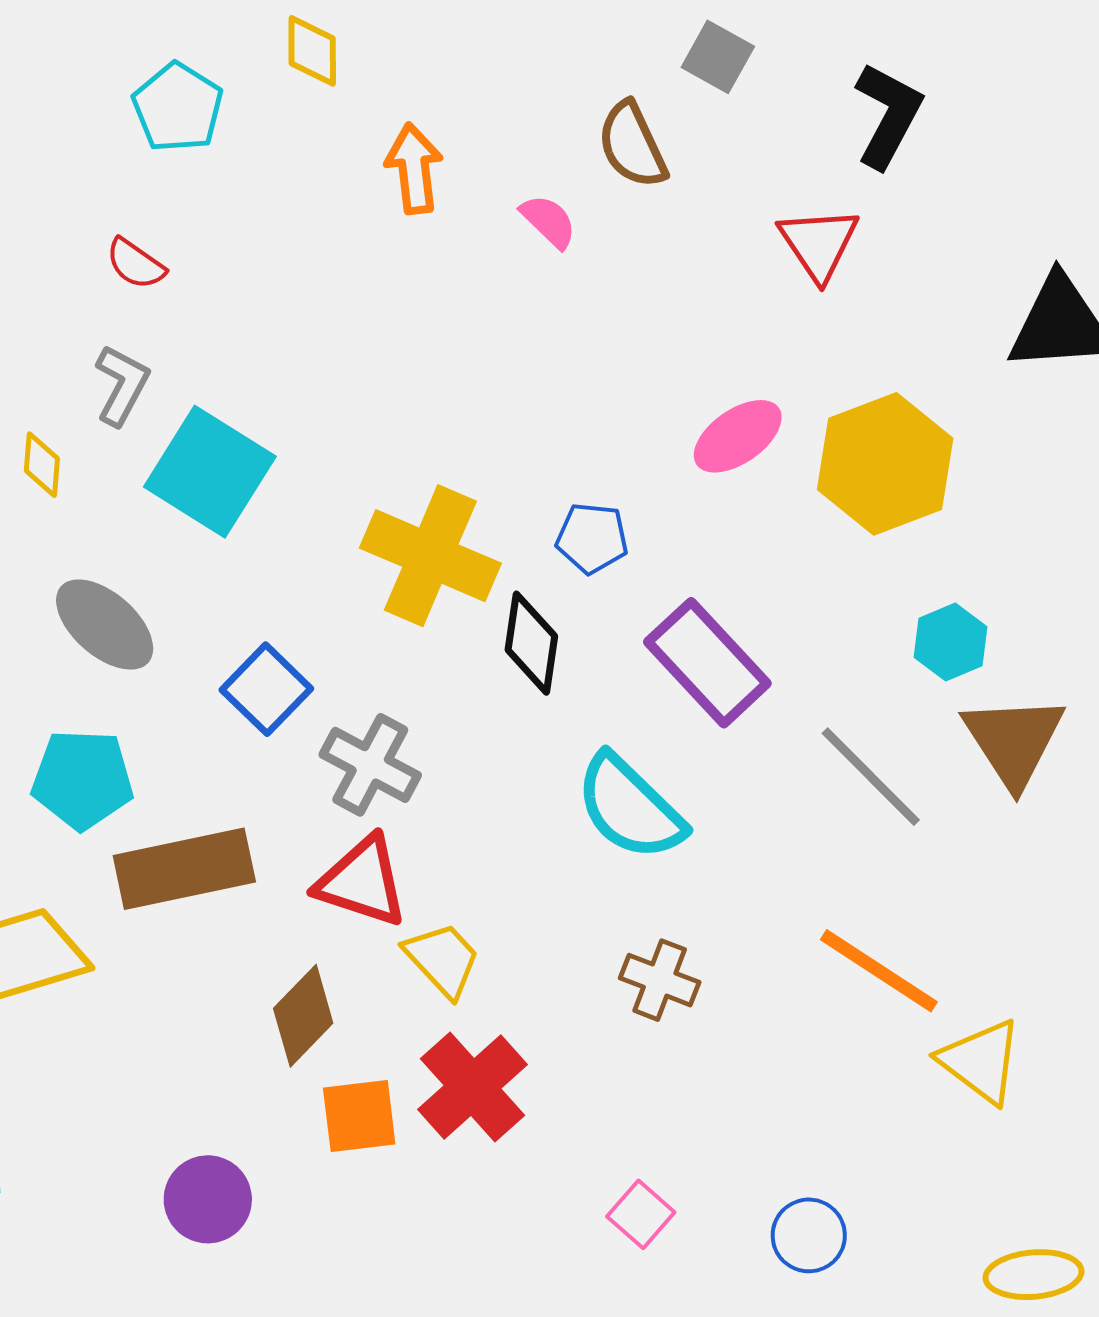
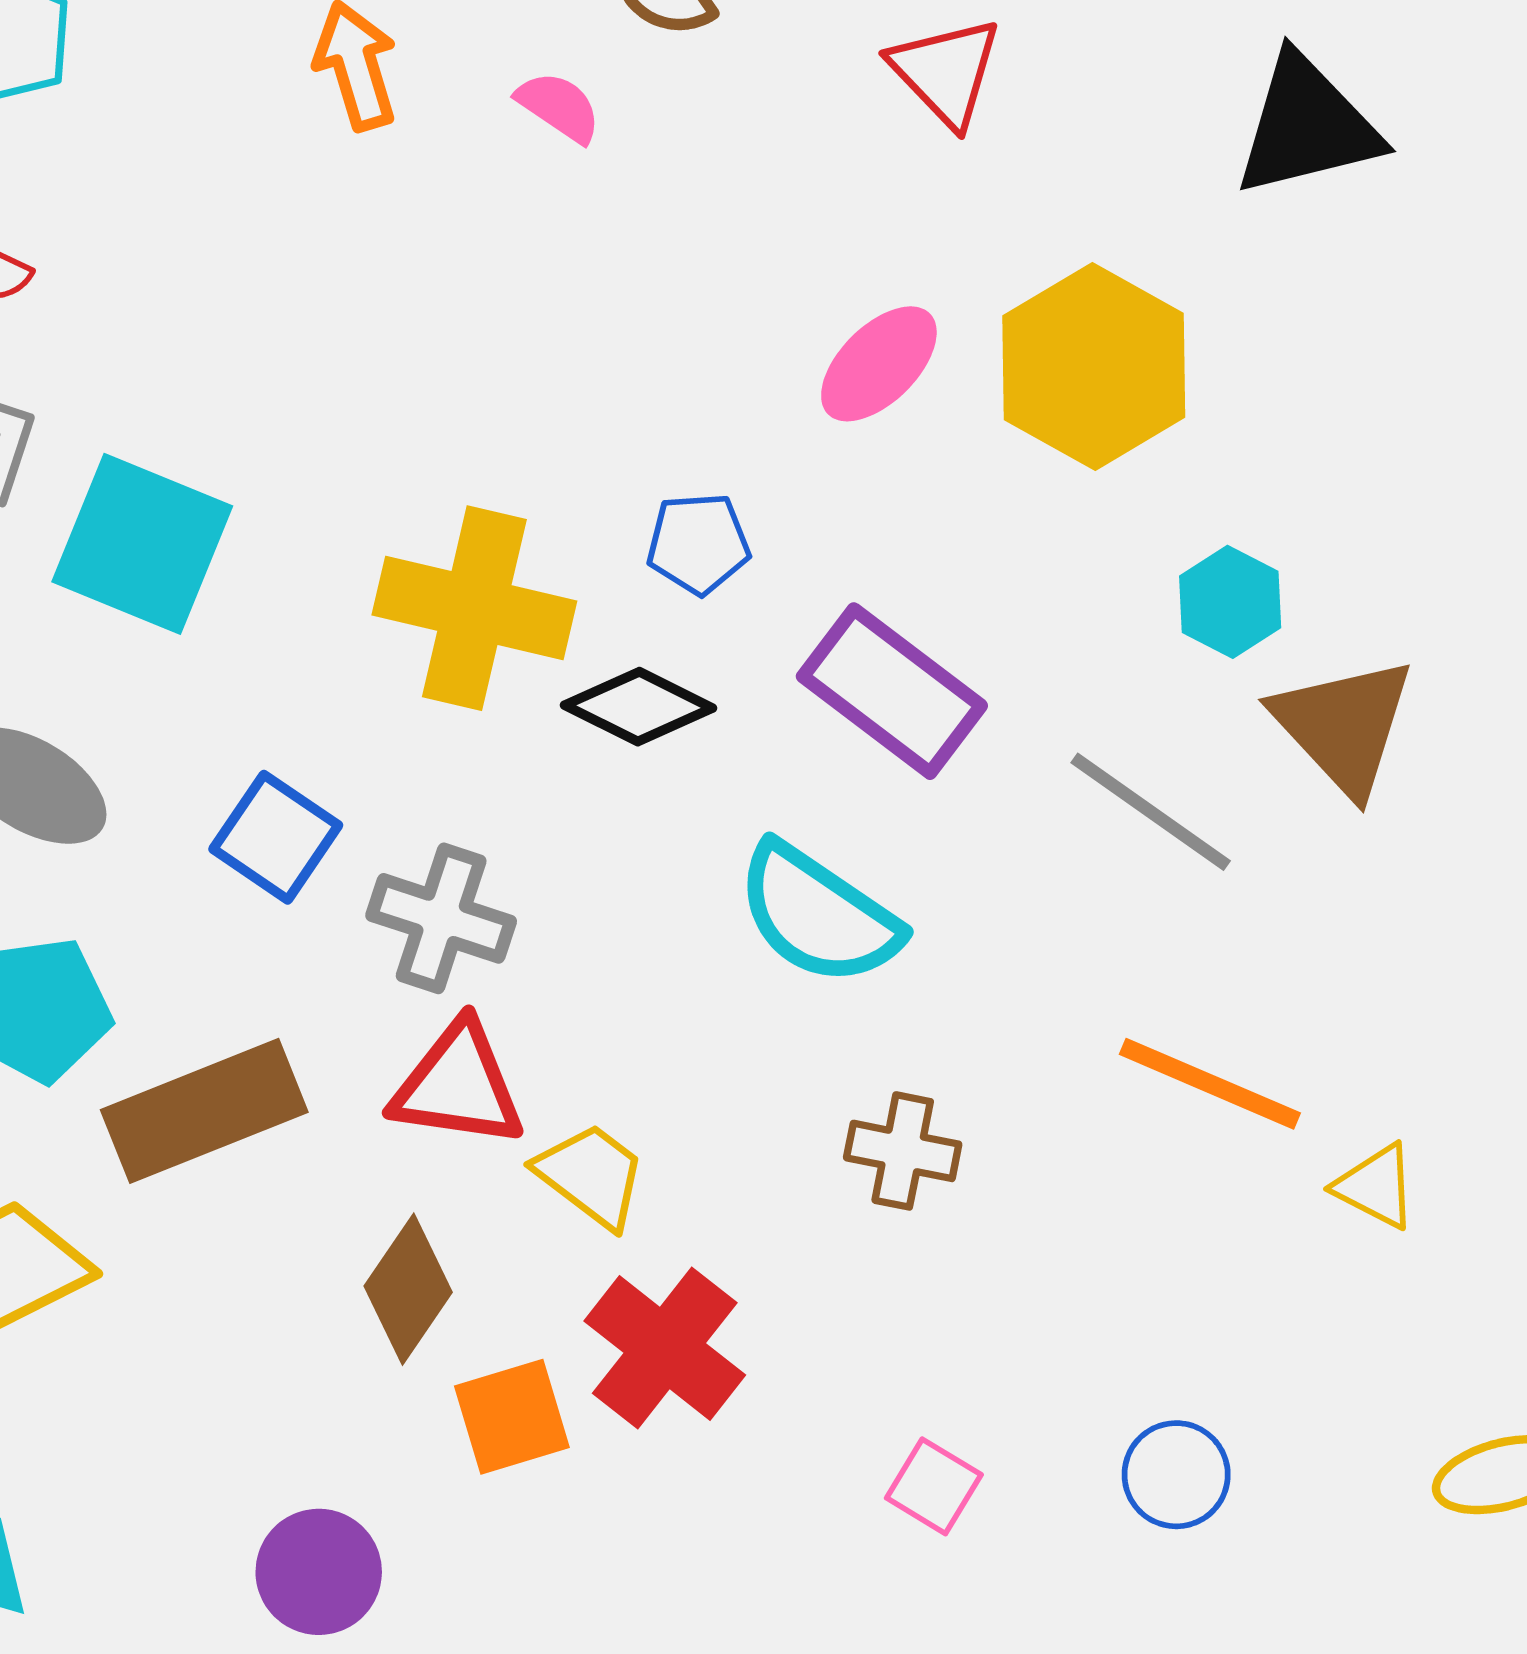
black diamond: (531, 643) -> (639, 707), turned -62
yellow triangle: (981, 1061) -> (1376, 1186), size x0.7

